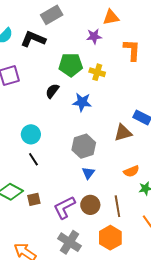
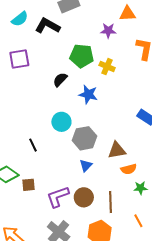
brown triangle: (123, 133) -> (117, 150), moved
cyan circle: (31, 134) -> (61, 122), moved

